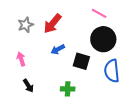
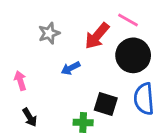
red arrow: (53, 24) -> (97, 36), moved
gray star: (26, 25) -> (49, 33), moved
black square: (81, 61) -> (106, 104), moved

